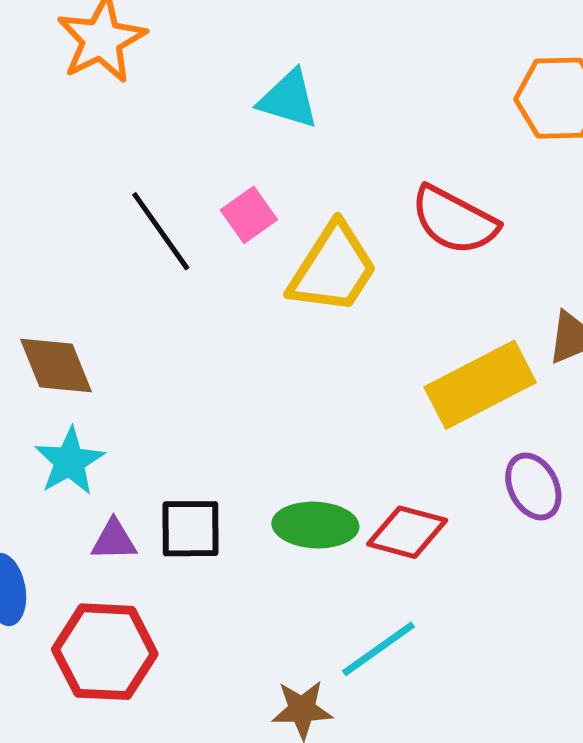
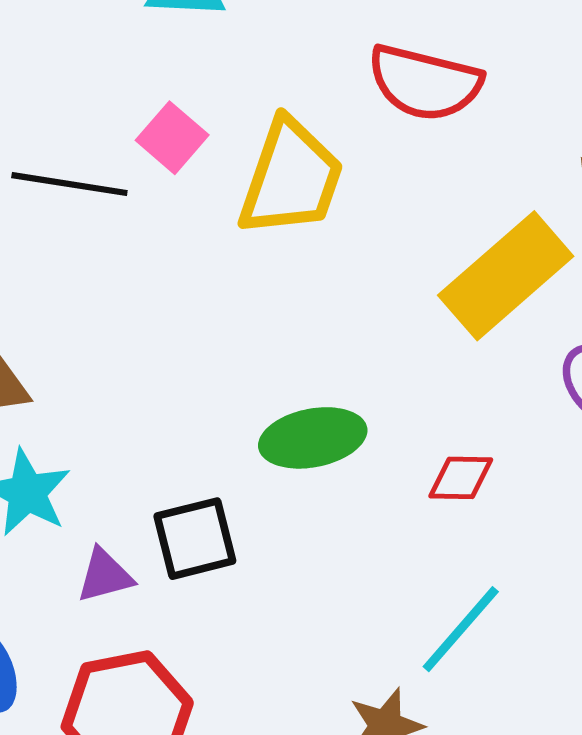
black line: (161, 231) -> (69, 184), turned -32
green ellipse: (315, 525) -> (313, 438), moved
red diamond: (407, 532) -> (461, 478), size x0.7

